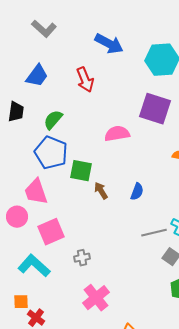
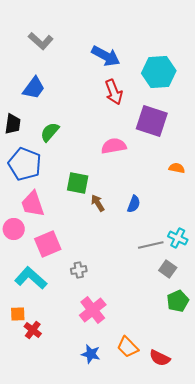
red arrow: (85, 80) -> (114, 92), moved
blue pentagon: (51, 153) -> (25, 164), moved

